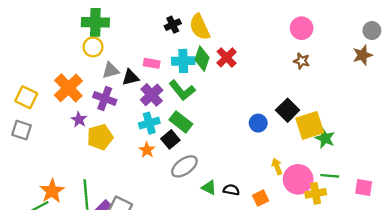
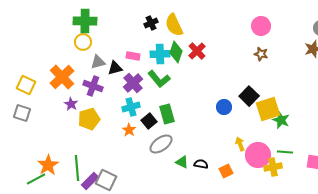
green rectangle: (181, 122) -> (167, 114), moved, turned 36

